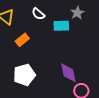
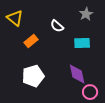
white semicircle: (38, 14) -> (57, 26), moved
cyan rectangle: (61, 26) -> (82, 43), moved

